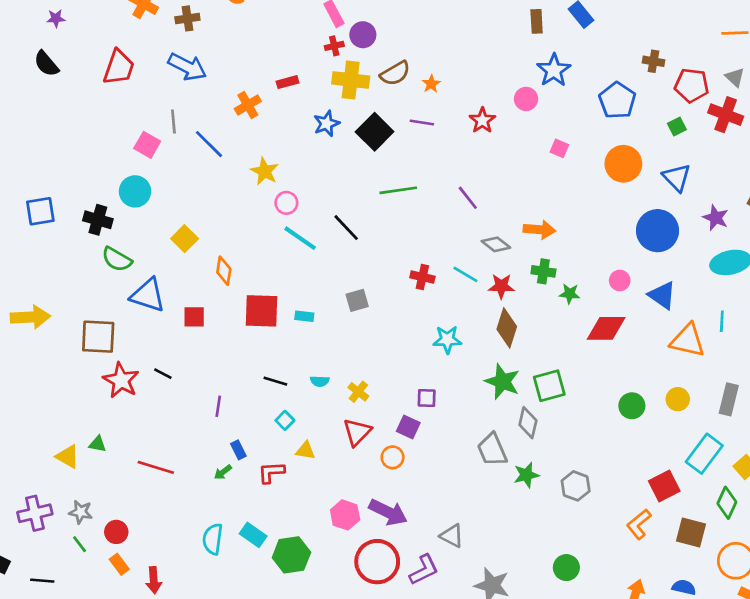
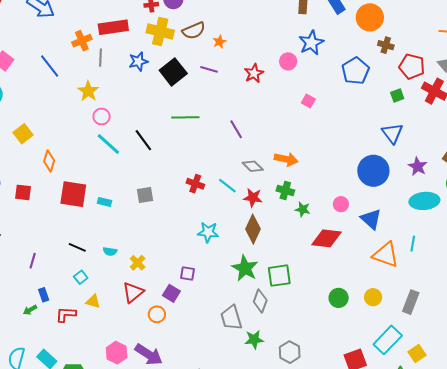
red rectangle: (288, 82) -> (113, 27), size x1.8
gray line: (173, 121) -> (100, 58), moved
orange circle: (623, 164) -> (370, 17), moved

